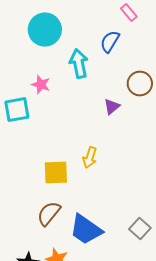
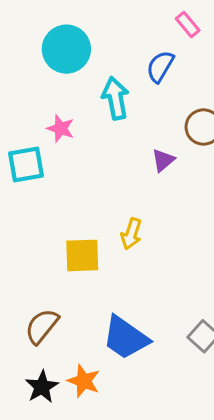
brown semicircle: (49, 214) -> (42, 326), moved

